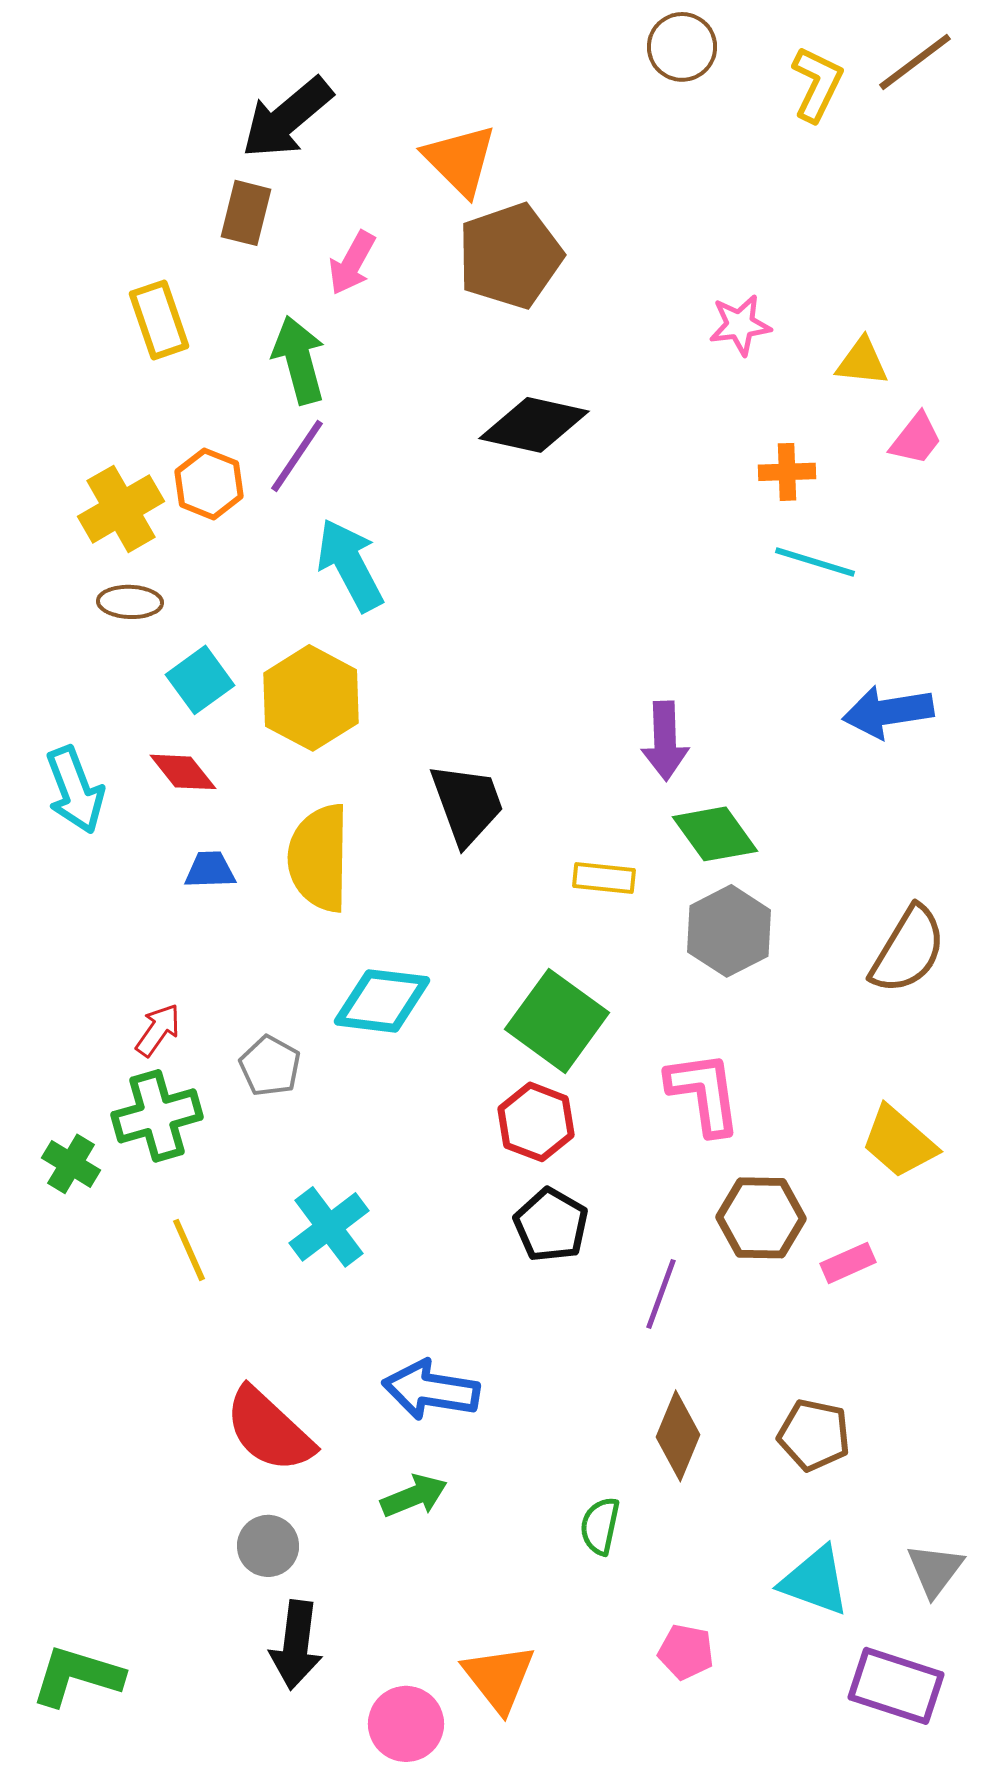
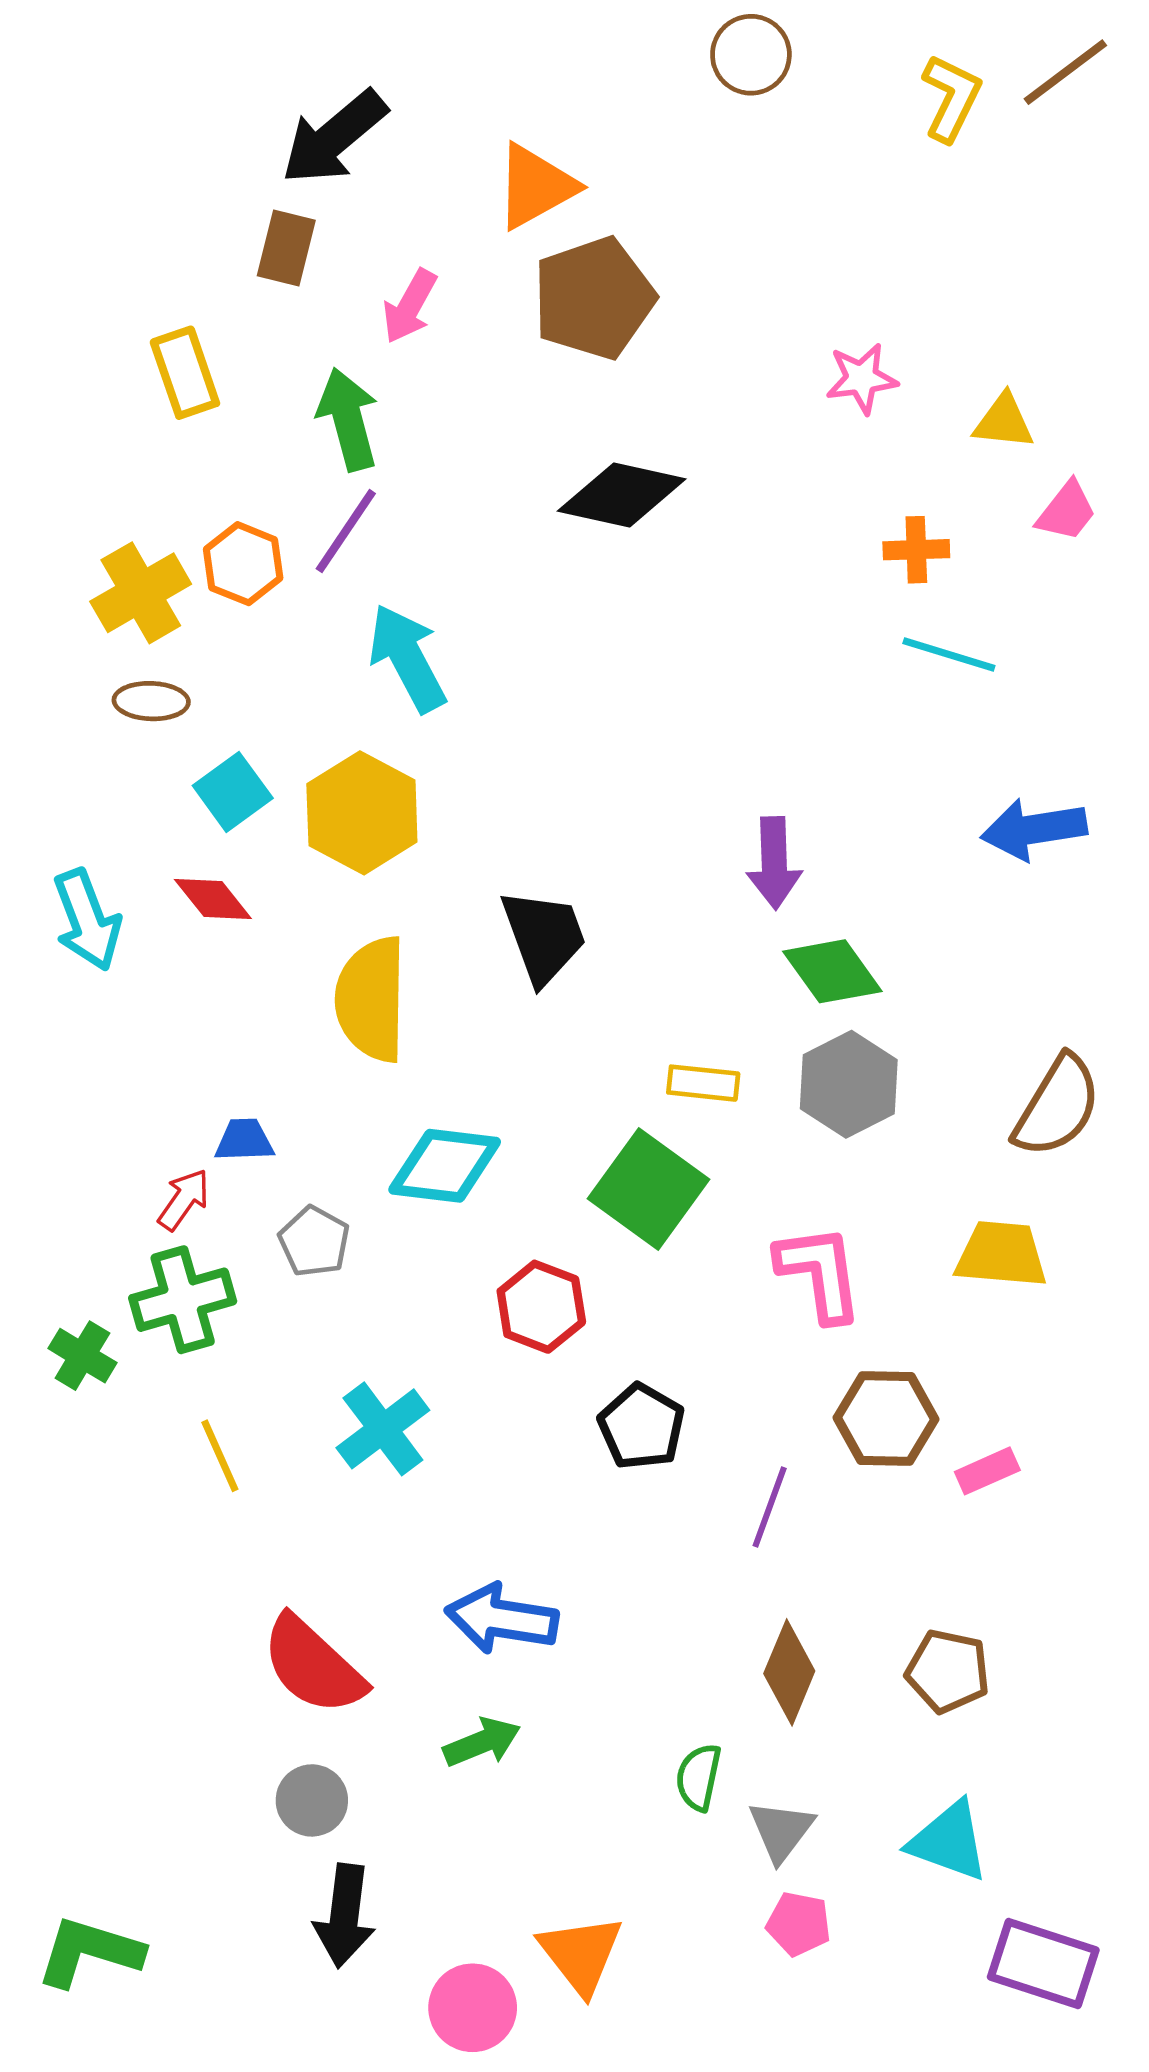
brown circle: (682, 47) -> (751, 55), moved
orange triangle: (460, 160) -> (535, 186), turned 46
blue trapezoid: (210, 870) -> (244, 1140), moved
yellow rectangle: (604, 878) -> (703, 1083), moved
red hexagon: (536, 1122) -> (541, 1307), moved
yellow trapezoid: (899, 1142) -> (1001, 1254), moved, turned 144
gray triangle: (935, 1570) -> (781, 1831), moved

